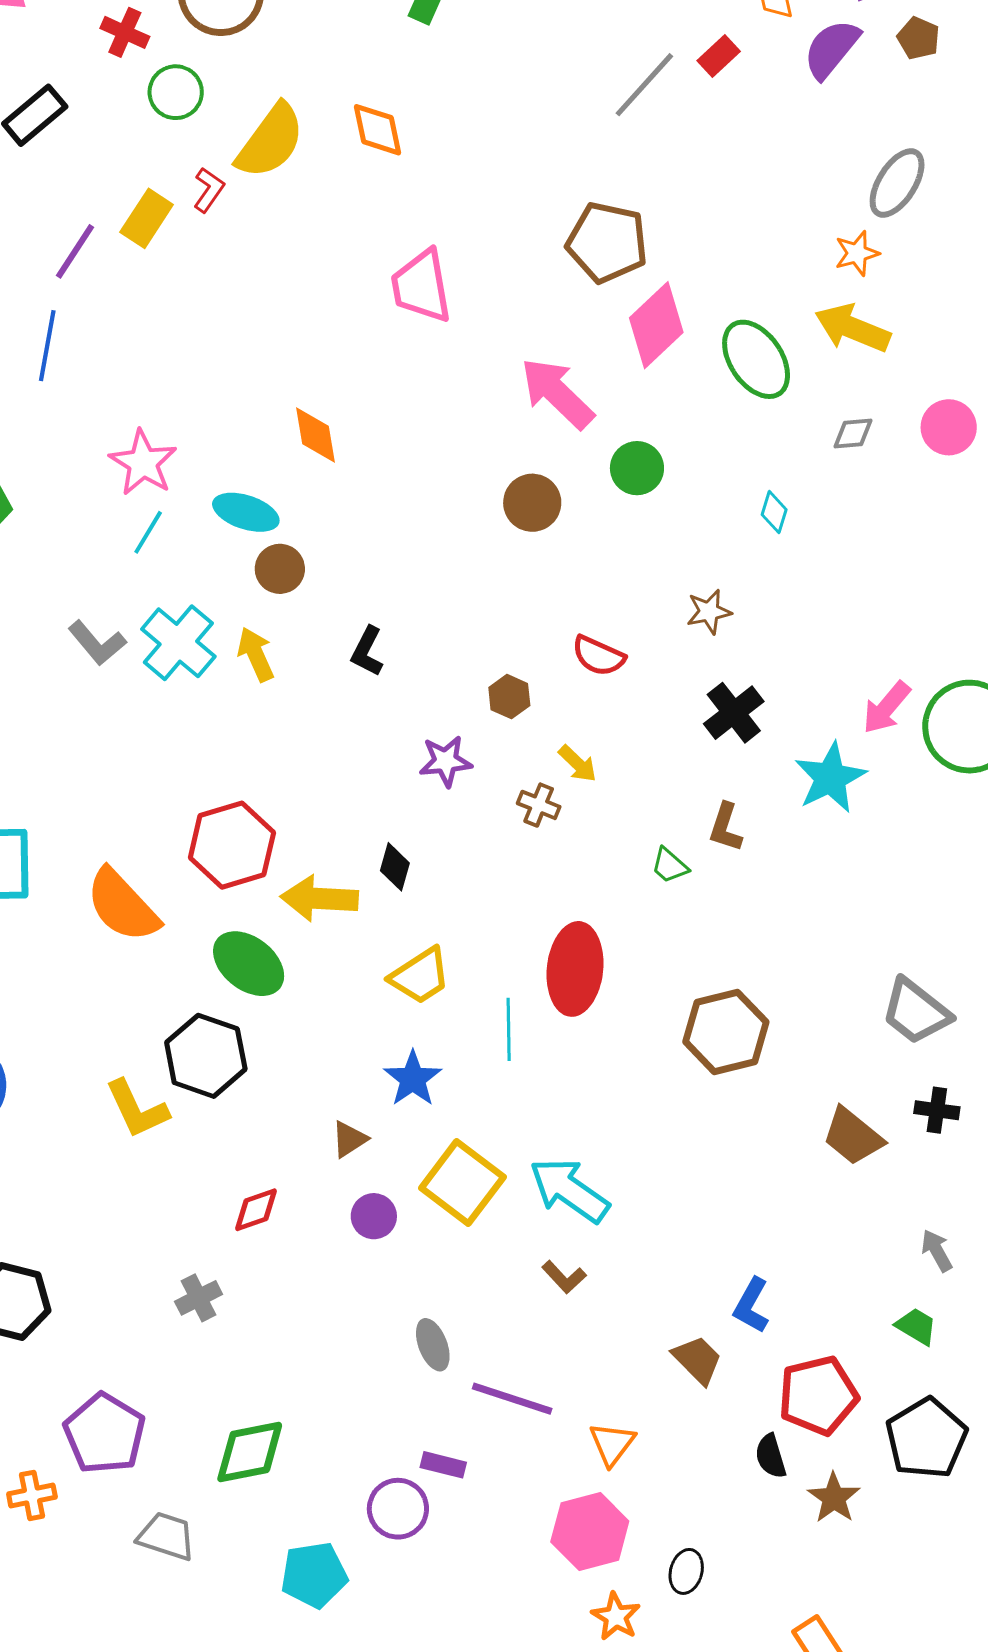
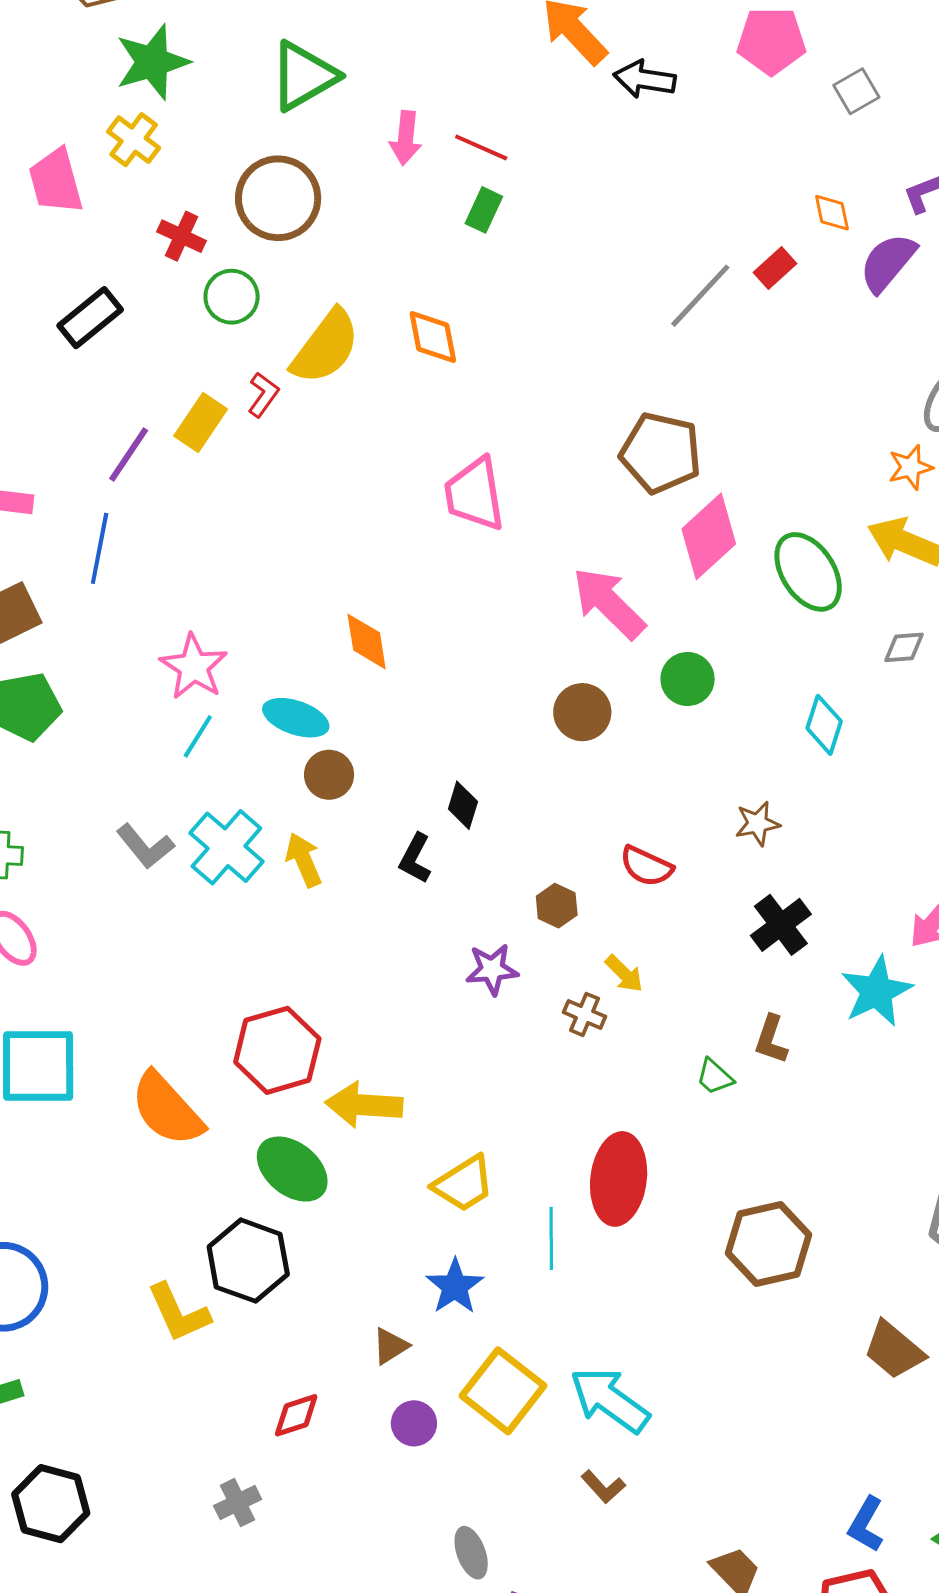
cyan diamond: (774, 512) -> (824, 725), size x1.4
black diamond: (395, 867) -> (463, 805), moved
blue L-shape: (751, 1305) -> (866, 1524), moved

